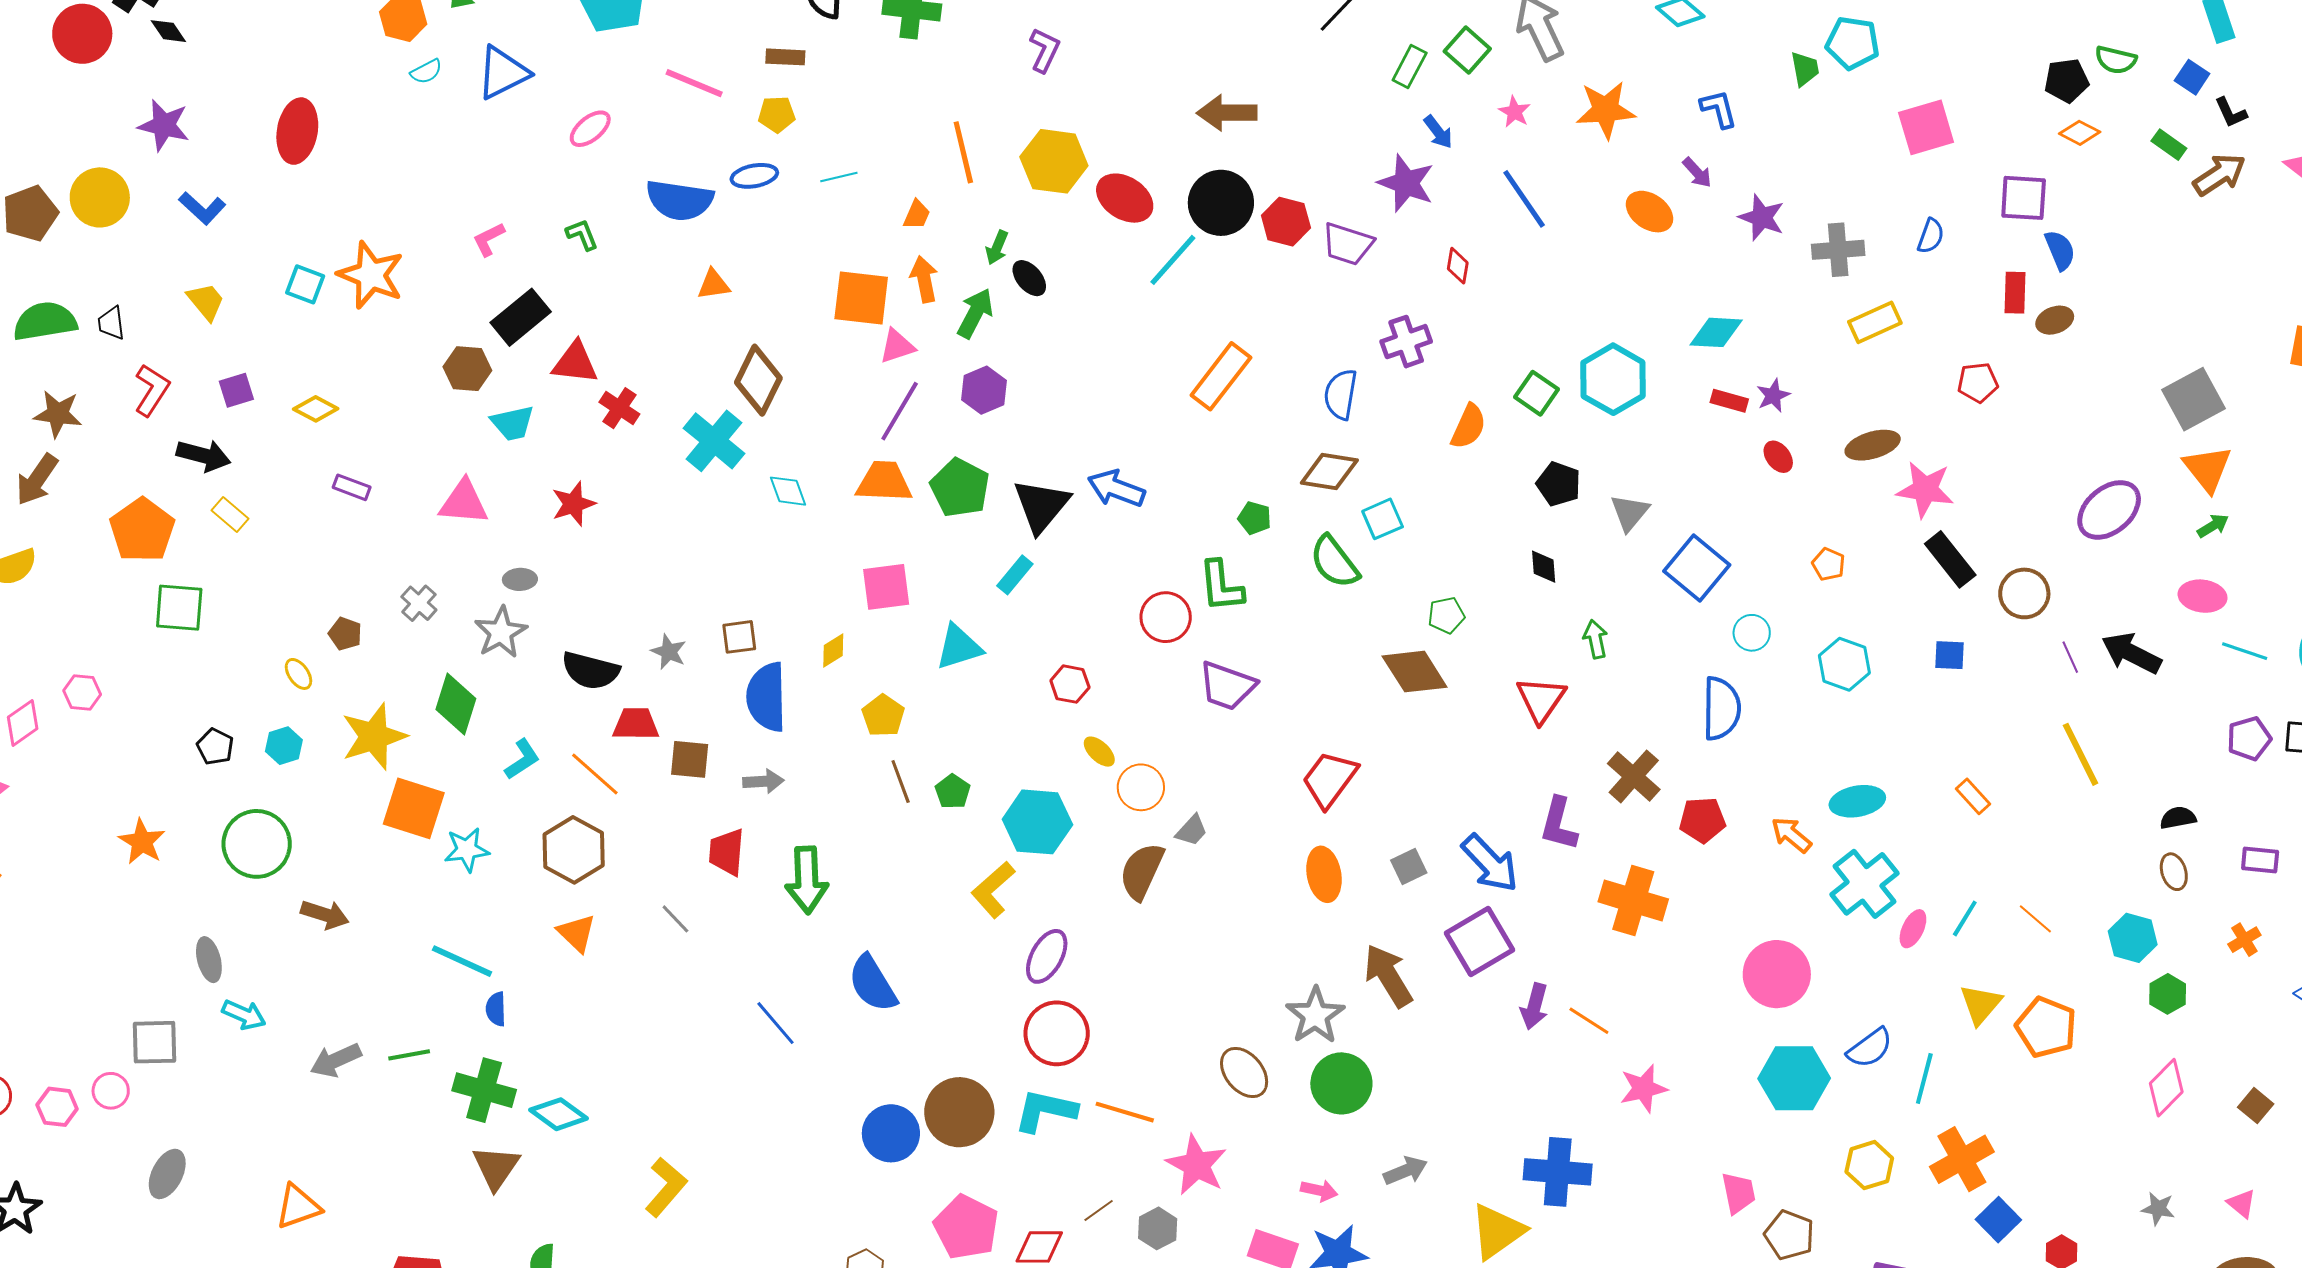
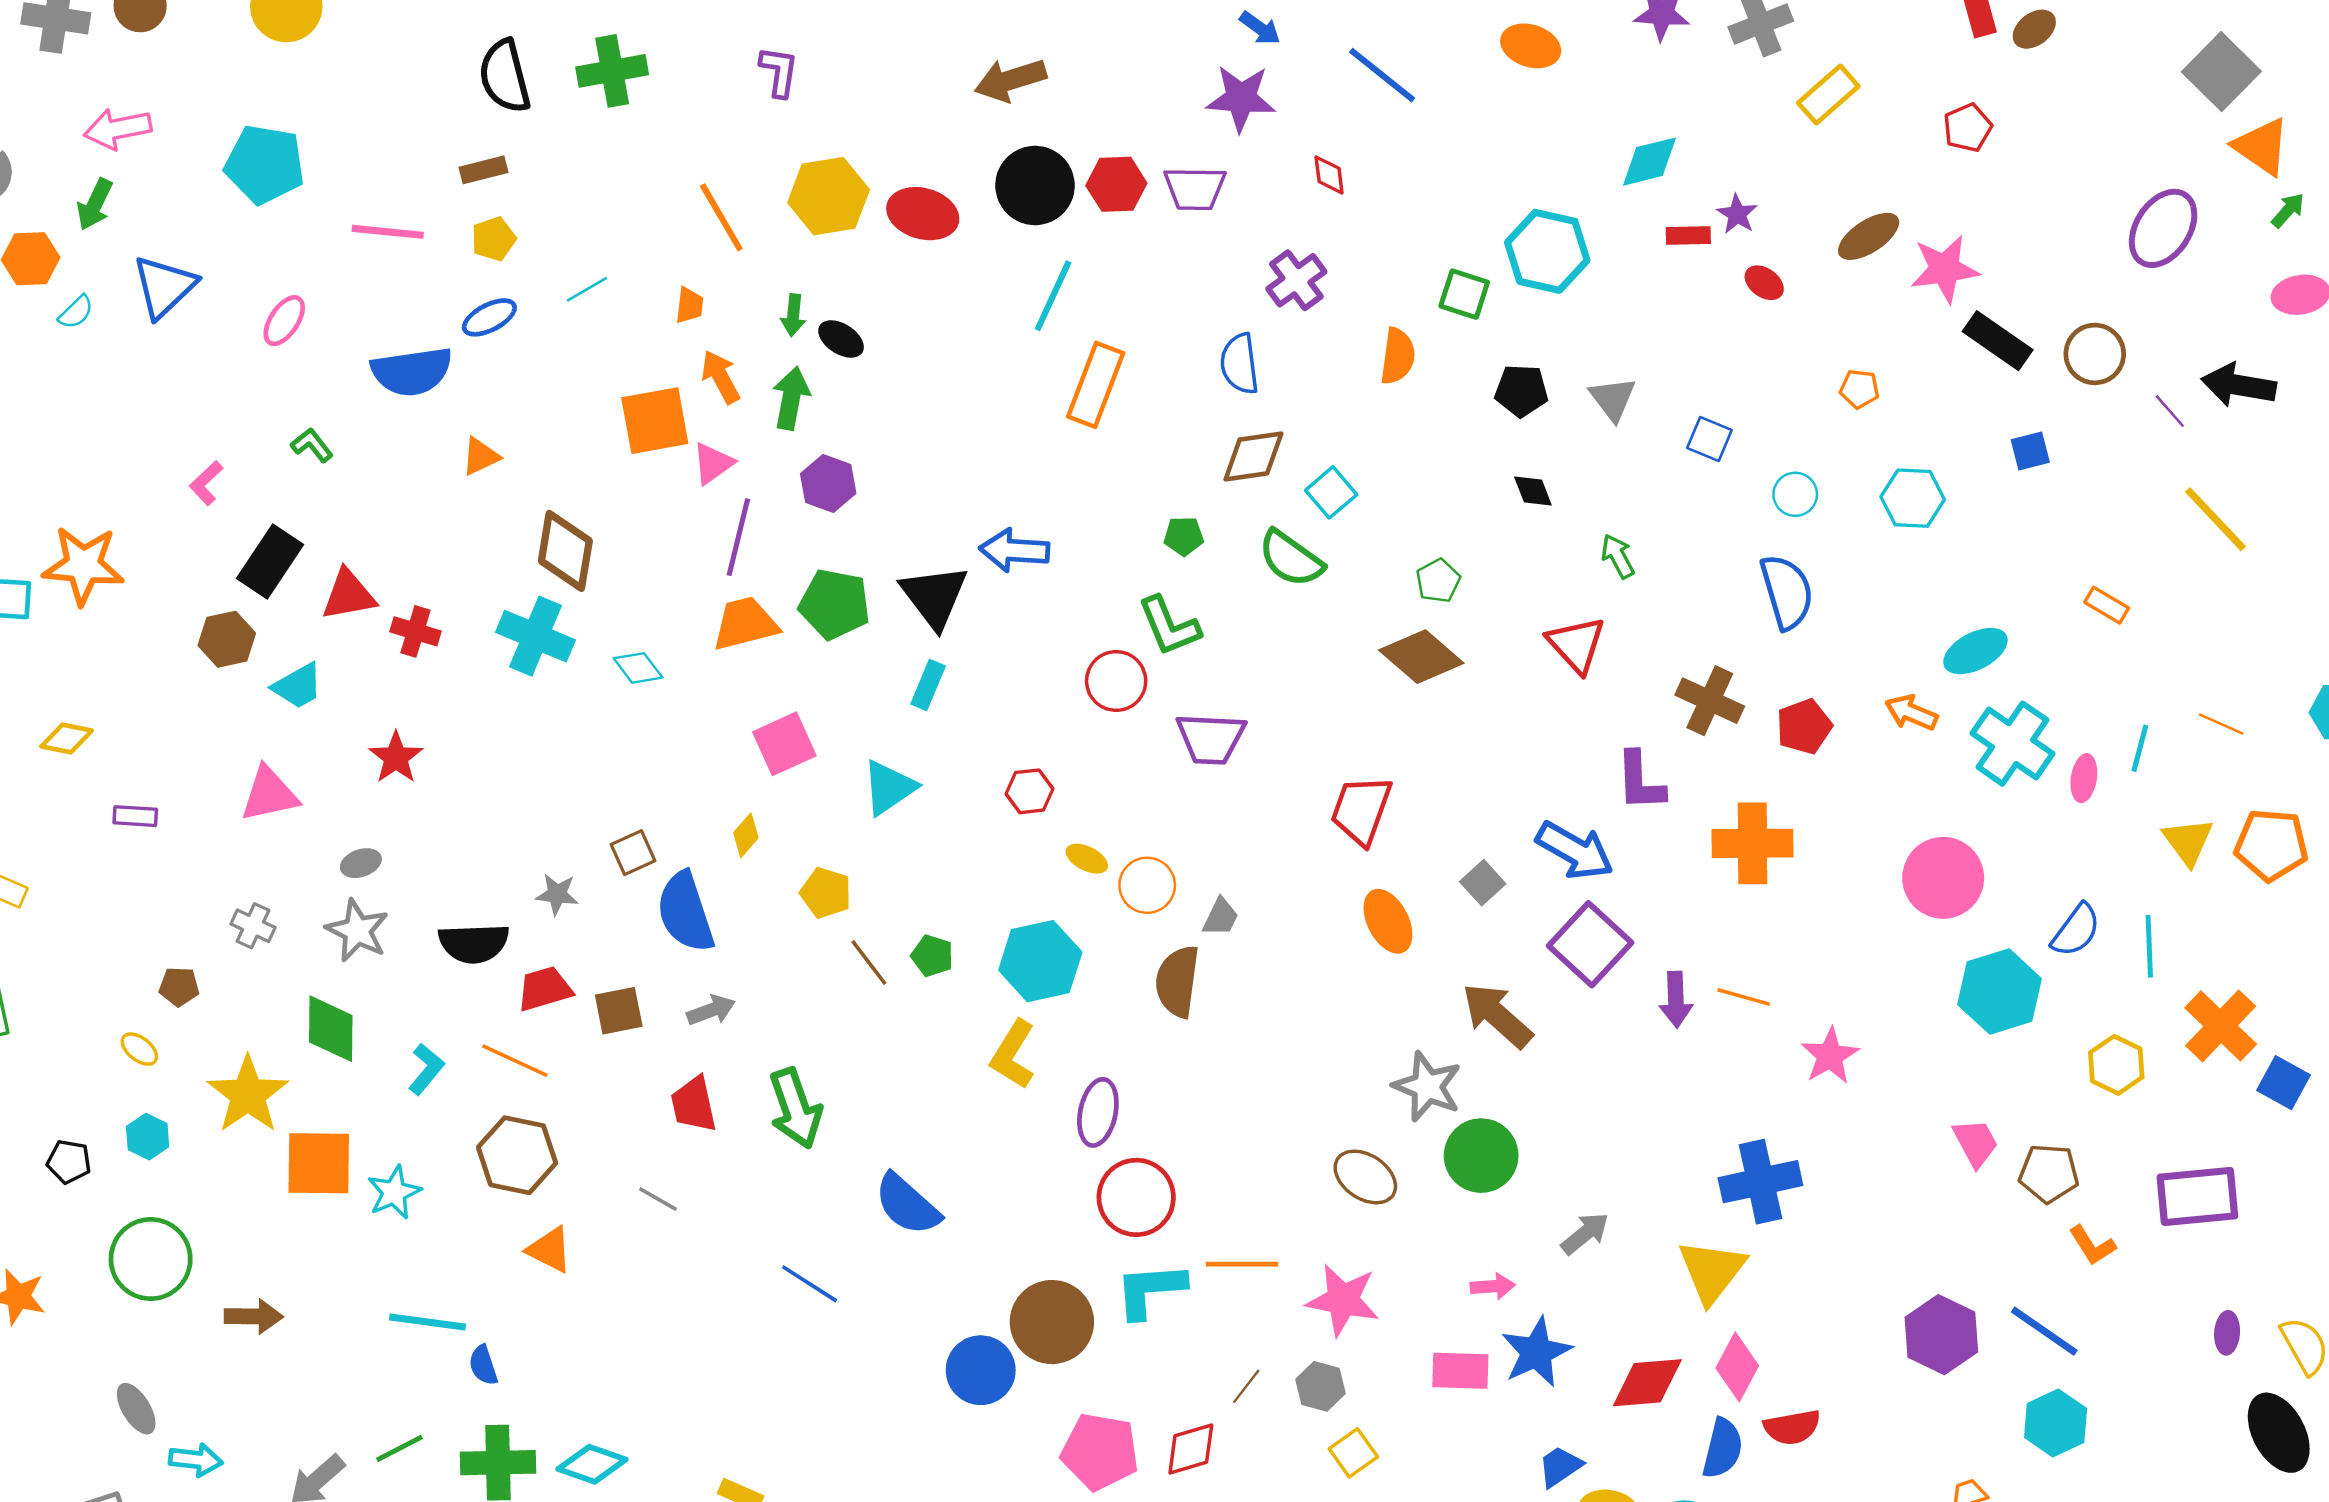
cyan line: (1173, 260) -> (1053, 296), moved
blue square: (1697, 568) -> (1709, 439), size x0.6

